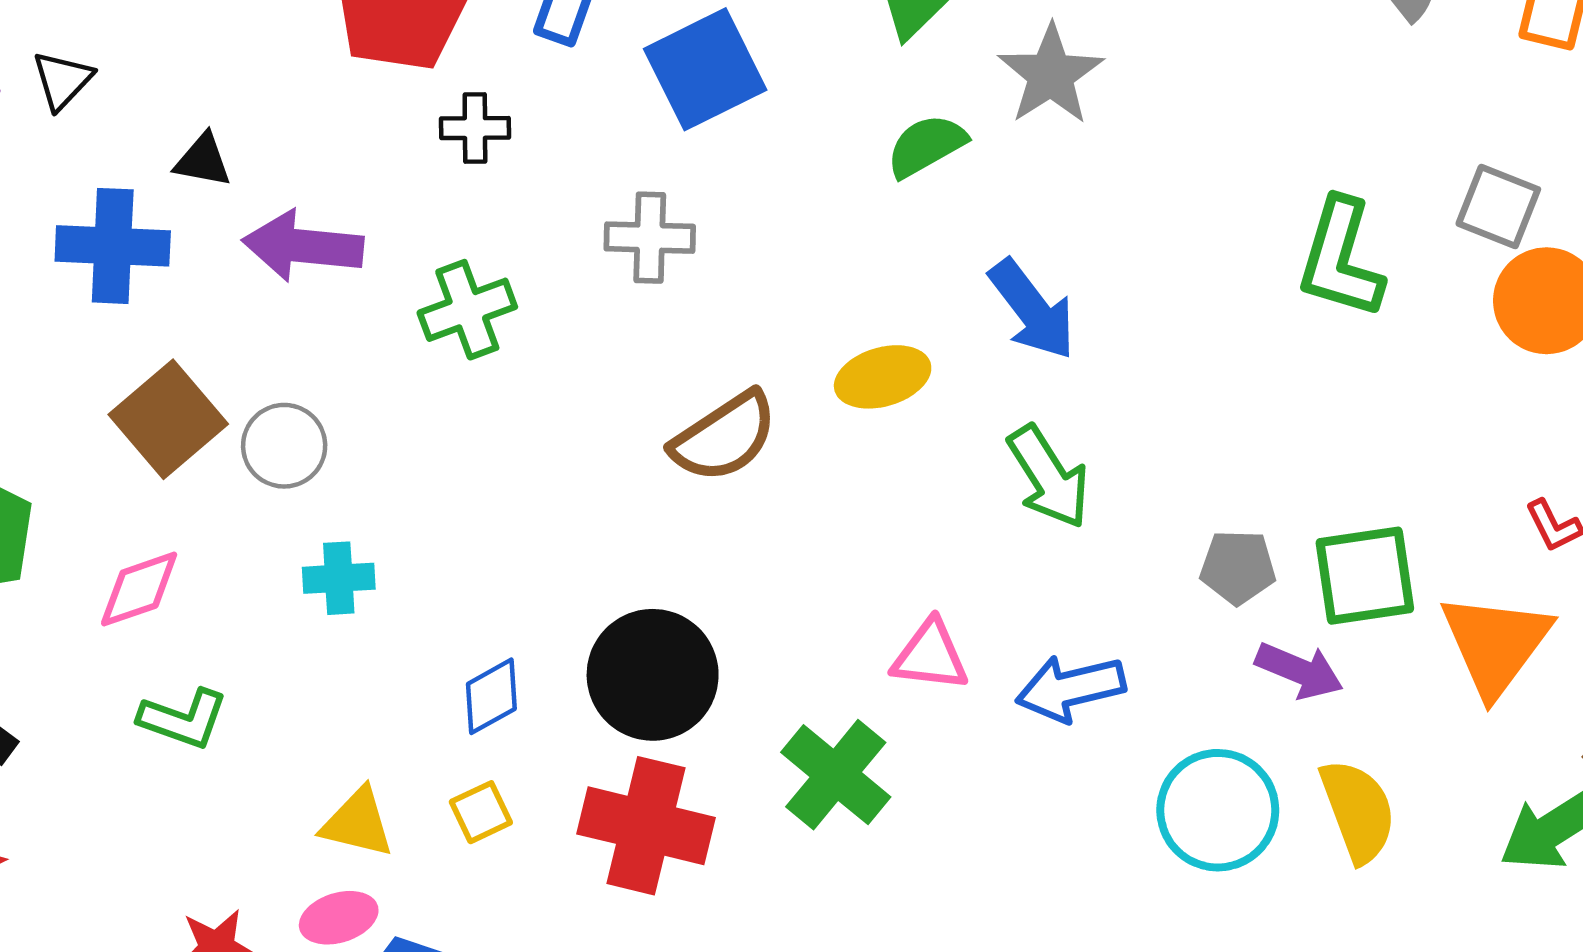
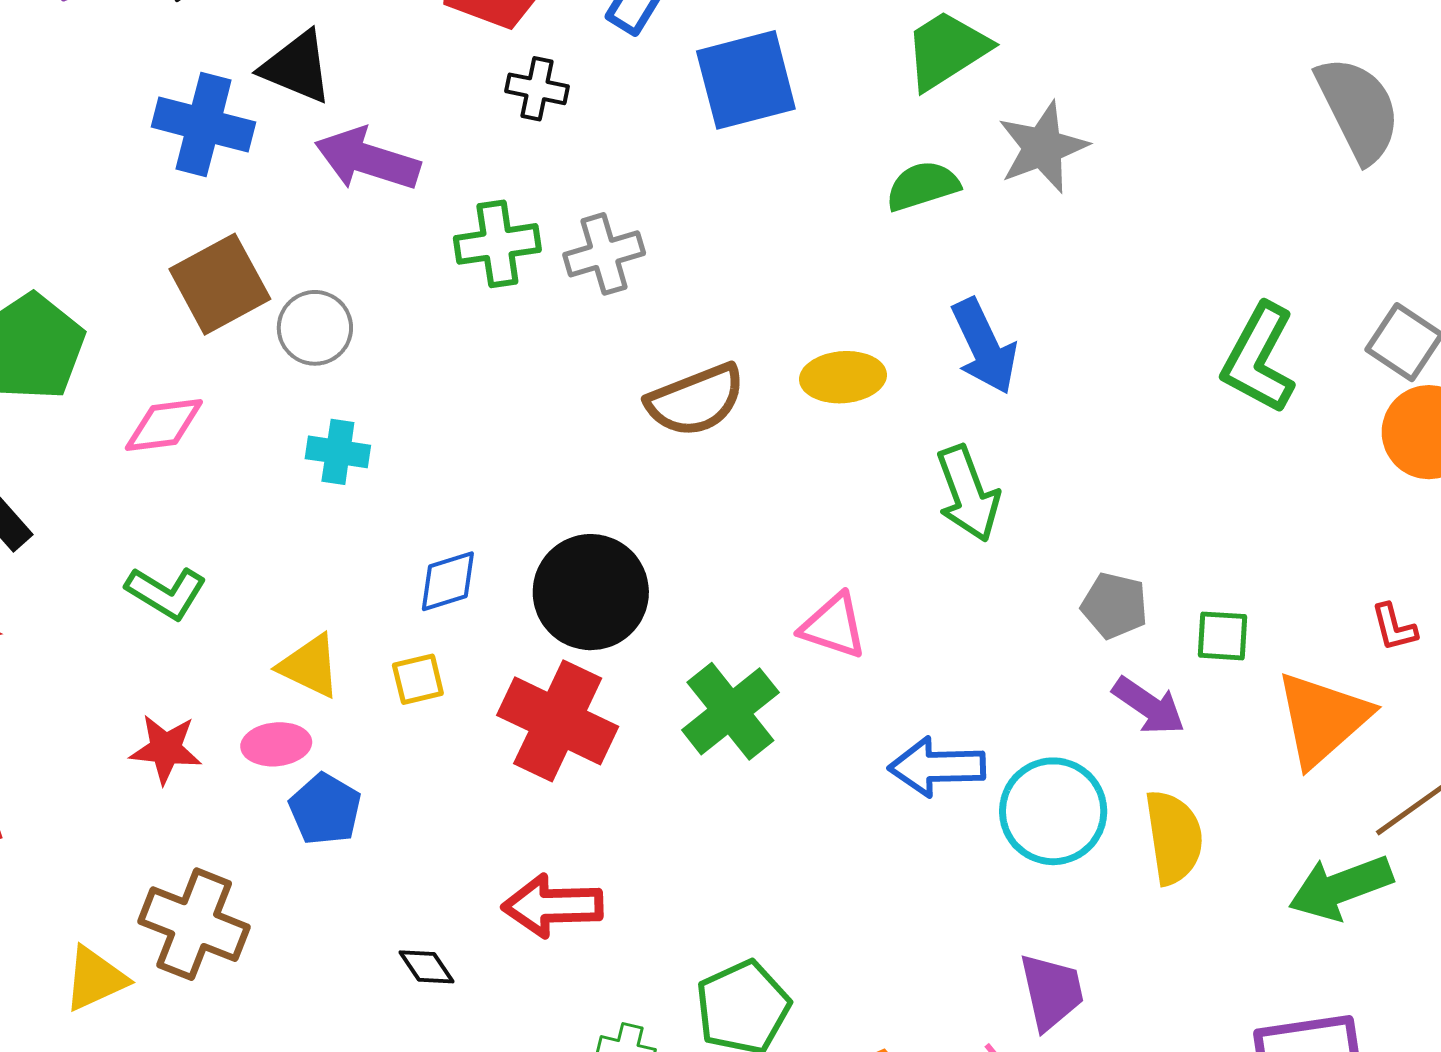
black triangle: (203, 160) -> (297, 67), size x1.5
gray cross: (650, 238) -> (604, 254), moved, turned -30
green square: (1365, 576) -> (1222, 636), size x0.6
blue arrow: (1071, 688) -> (937, 767), moved
green L-shape: (183, 719) -> (166, 593), moved

